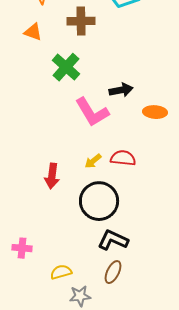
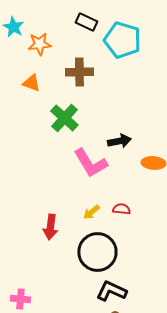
red semicircle: (123, 158) -> (121, 209), size x0.7

